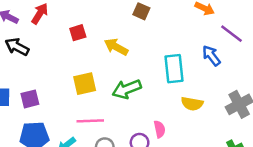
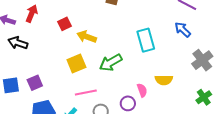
yellow arrow: (116, 47) -> (87, 37), moved
blue arrow: (211, 56) -> (183, 30), moved
yellow semicircle: (192, 104) -> (164, 80), moved

